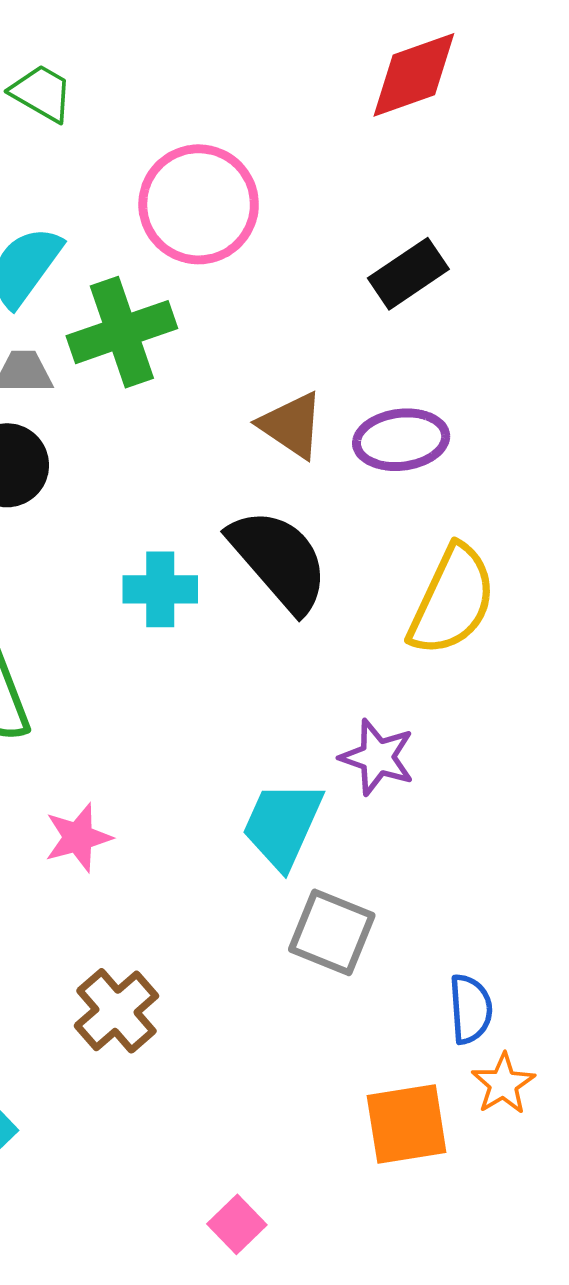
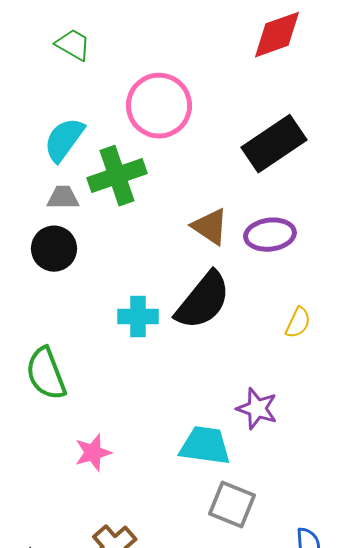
black rectangle: (408, 274) -> (274, 144), size x1.5
black semicircle: (279, 560) -> (203, 301), turned 80
yellow semicircle: (452, 600) -> (298, 323), size x0.5
cyan trapezoid: (282, 825) -> (205, 446), turned 74

